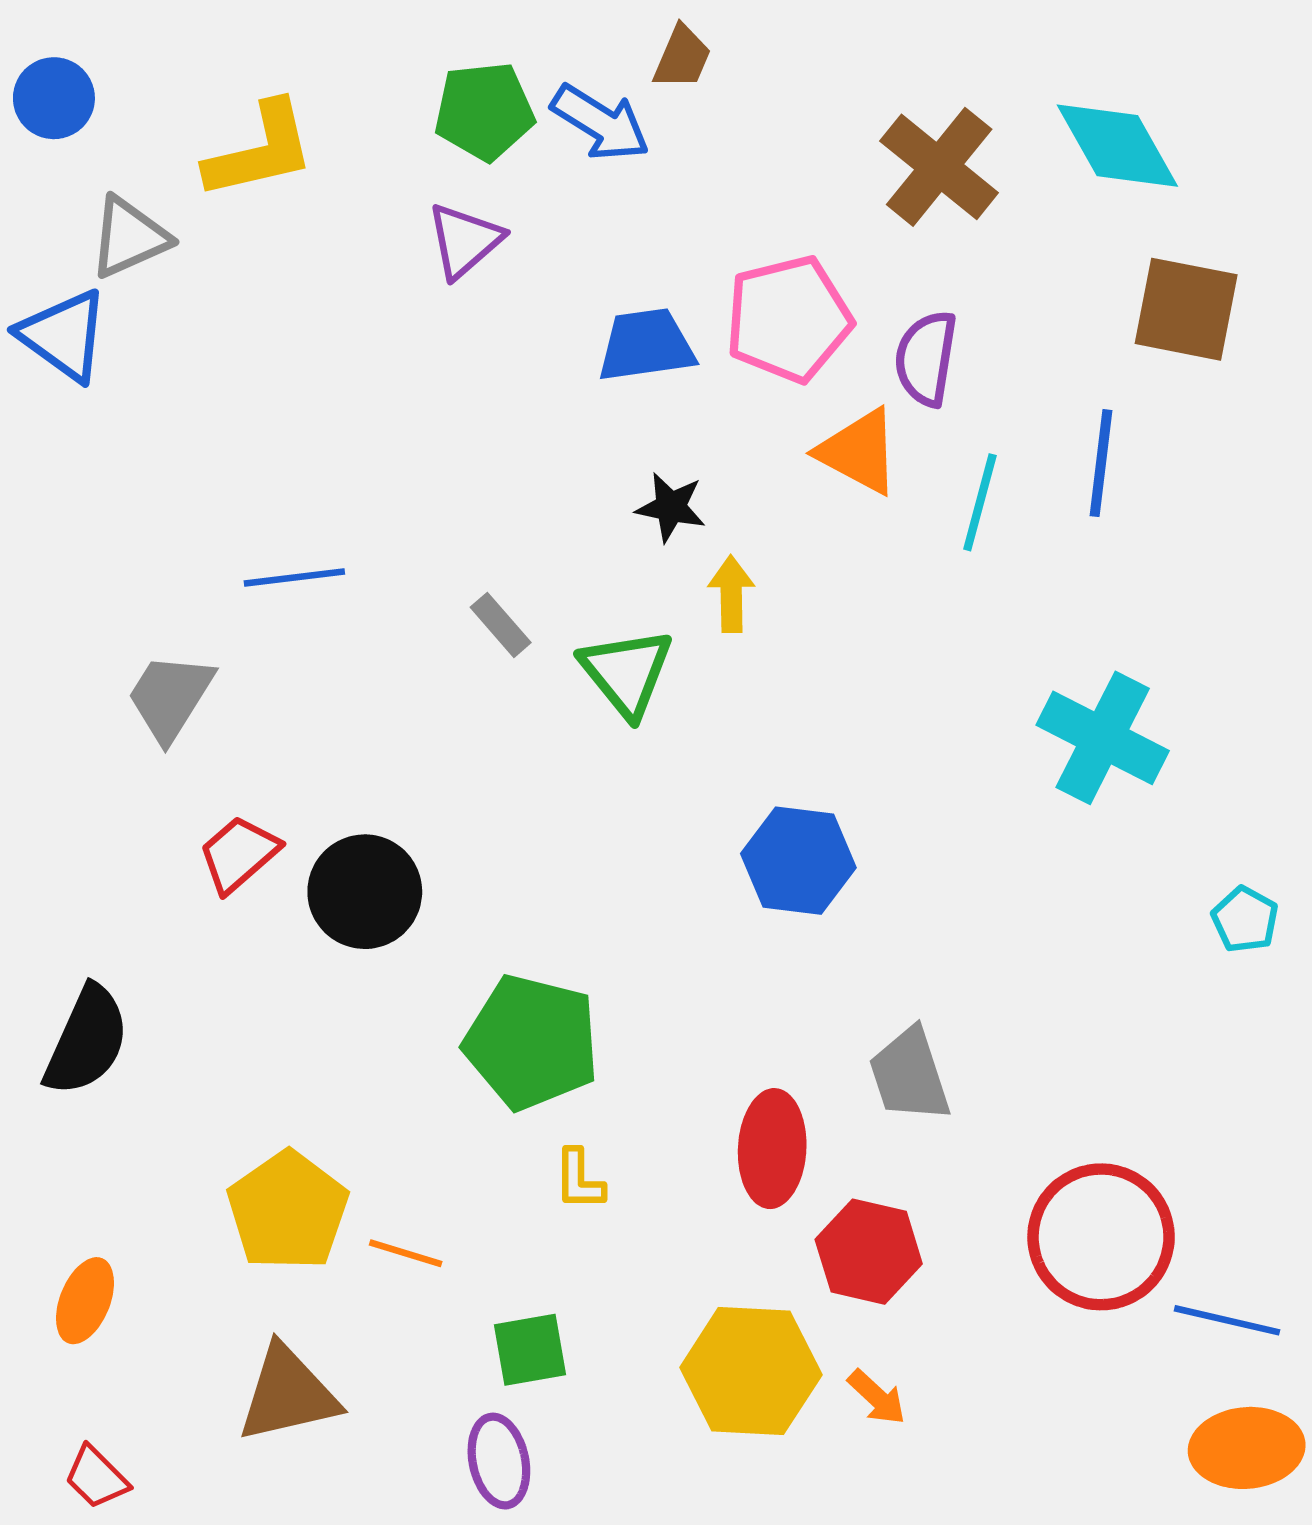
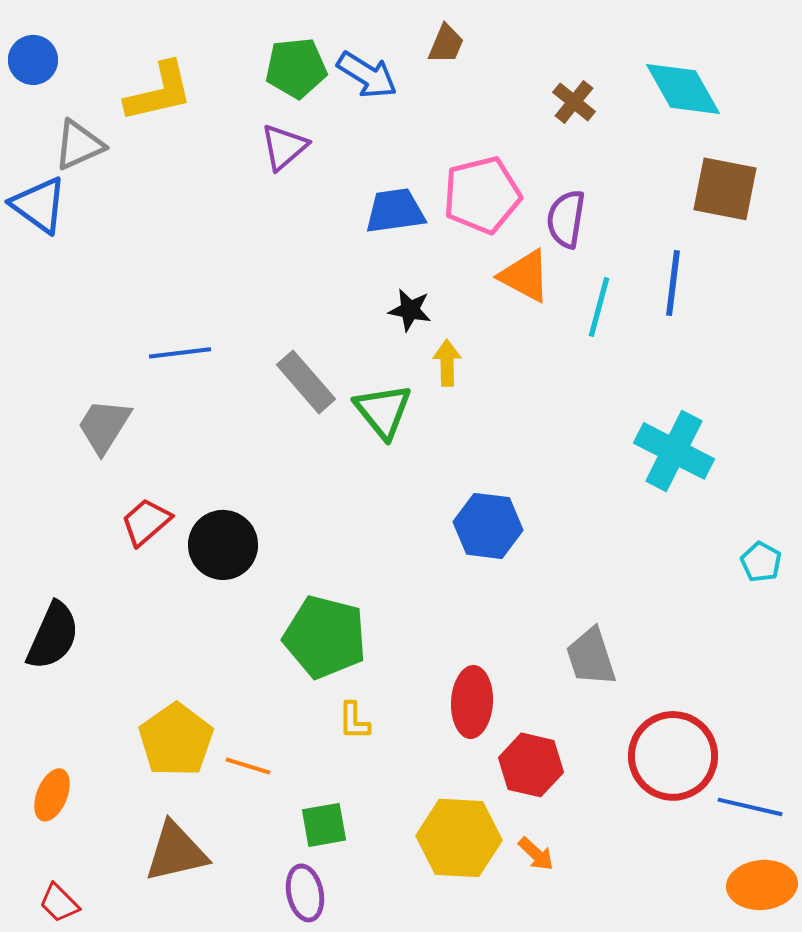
brown trapezoid: (682, 57) -> (446, 44), moved
brown cross: (939, 167) -> (574, 102), size x0.6
gray rectangle: (501, 625) -> (306, 382), size x1.6
gray trapezoid: (910, 1075) -> (591, 657), moved

